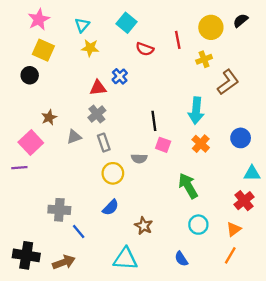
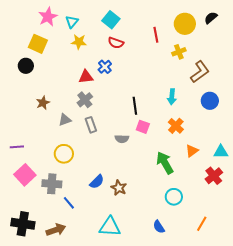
pink star: (39, 19) -> (48, 17), moved
red semicircle: (145, 49) -> (116, 43), moved
cyan arrow: (196, 111) -> (172, 97), size x0.7
blue circle: (241, 138) -> (210, 101), moved
pink square: (31, 143) -> (25, 175), moved
yellow circle: (113, 173) -> (64, 154), moved
brown star: (144, 226) -> (119, 188), moved
orange triangle: (234, 229) -> (192, 151), moved

